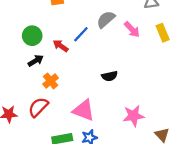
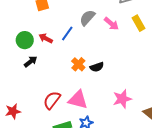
red arrow: (61, 46) -> (46, 38), moved
orange cross: (51, 81) -> (78, 64), moved
red semicircle: (38, 107) -> (52, 100), moved

